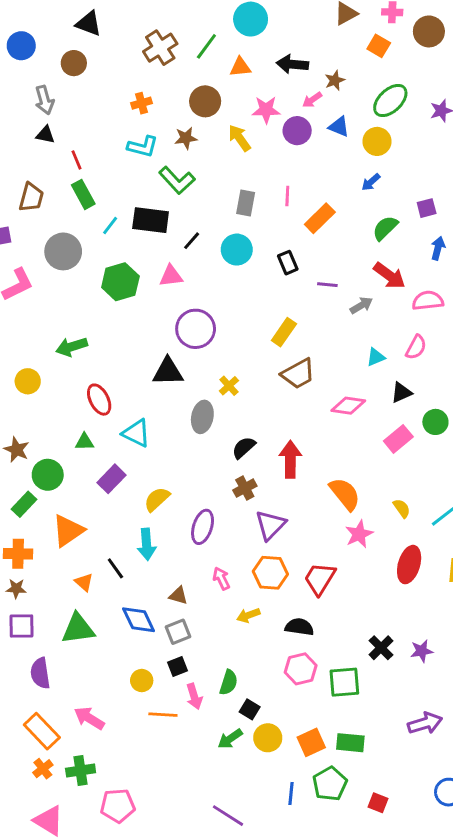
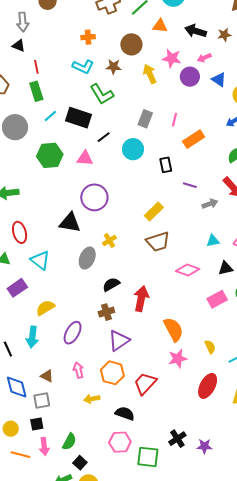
brown star: (335, 80) -> (224, 35), moved

